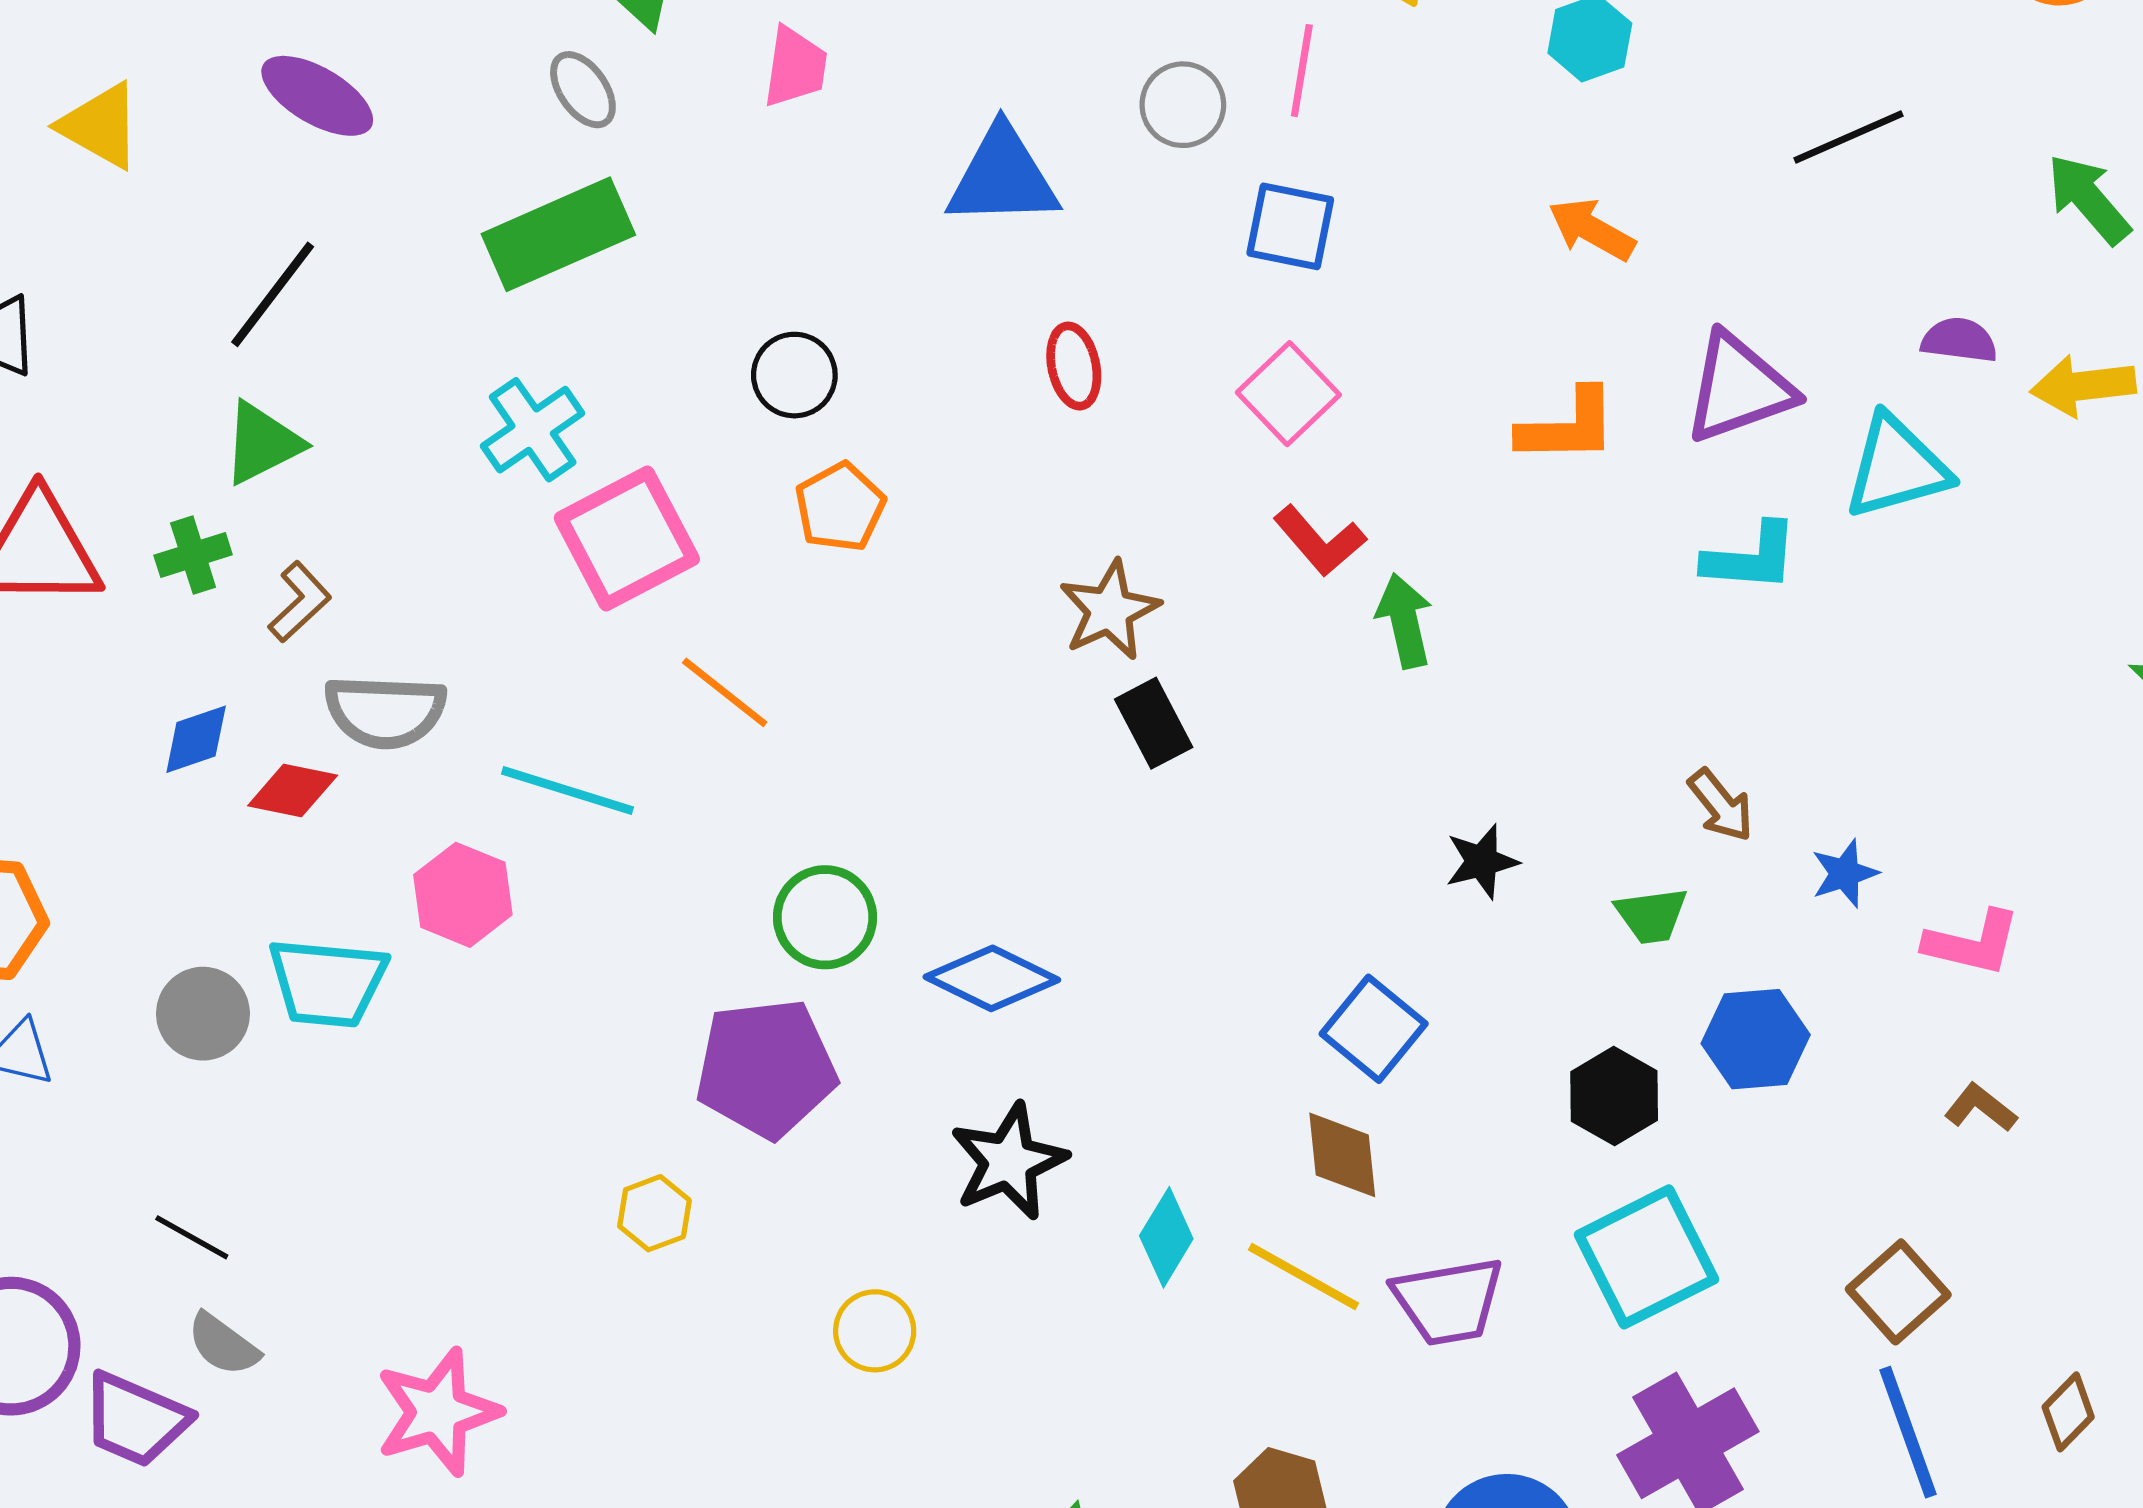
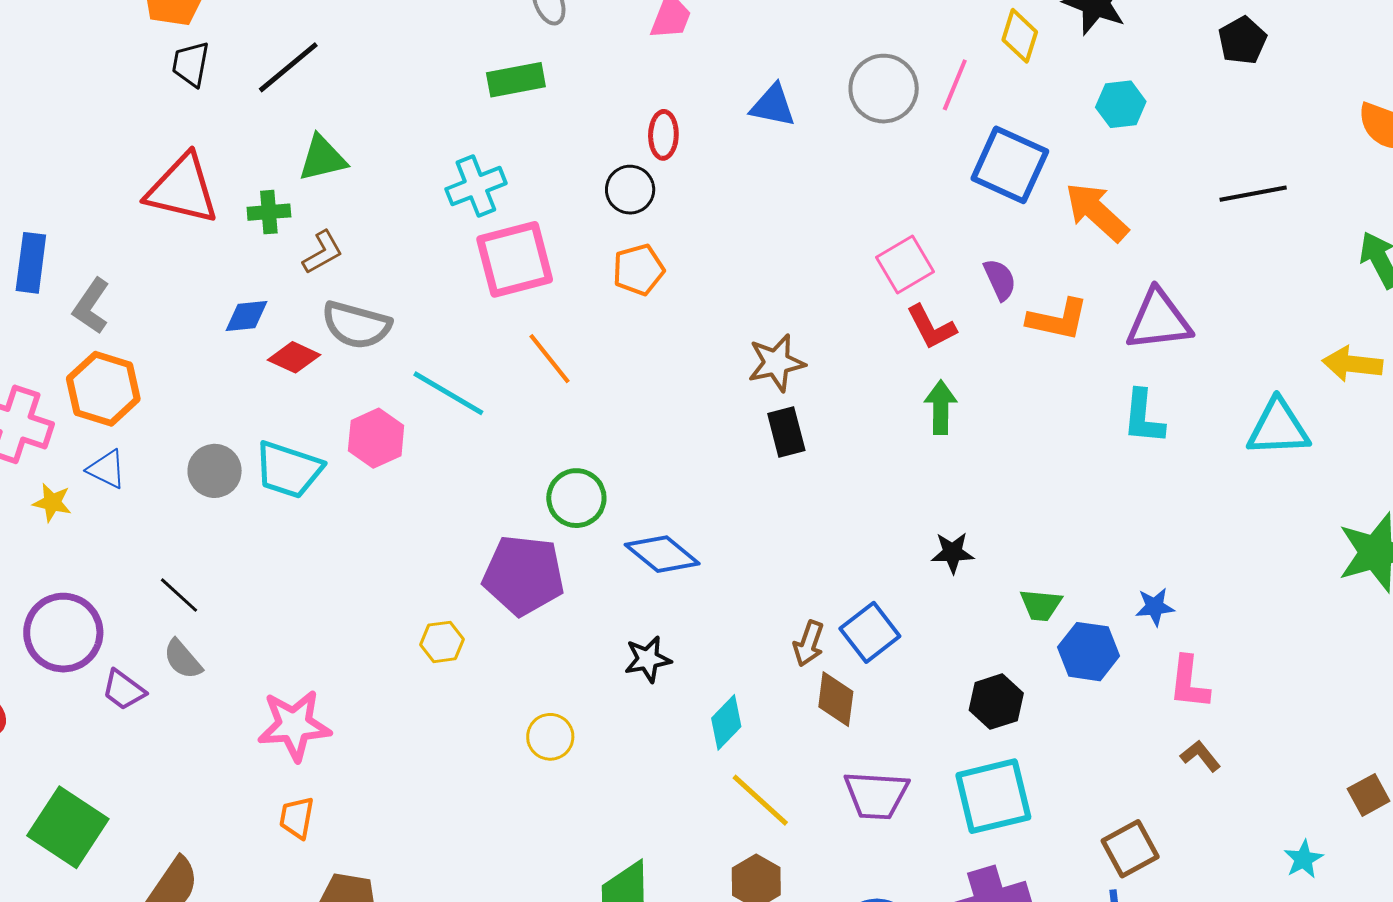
gray circle: (1183, 105) -> (884, 89), size x1.4
blue triangle: (1003, 177) -> (773, 106), size x0.7
blue square: (1290, 226) -> (1010, 165), moved, size x1.4
orange arrow: (1592, 229) -> (1097, 212), size x1.4
green rectangle: (558, 234) -> (516, 80), size x0.7
black line: (273, 294) -> (288, 67), moved
purple semicircle: (1959, 340) -> (1000, 280), moved, turned 45
red ellipse: (1074, 366) -> (663, 135), moved
cyan triangle: (1897, 467) -> (1278, 428), moved
red L-shape: (1320, 541) -> (931, 327), moved
cyan L-shape: (1751, 557) -> (1143, 417), turned 78
brown arrow: (1721, 805) -> (809, 644), moved, turned 45
pink L-shape: (1972, 943) -> (1189, 683), moved, turned 70
blue hexagon: (1756, 1039) -> (1089, 652), moved
black star: (1009, 1161) -> (648, 659), size x0.7
yellow line: (1304, 1276) -> (760, 800), moved
purple trapezoid: (135, 1419) -> (124, 690), size x0.7

